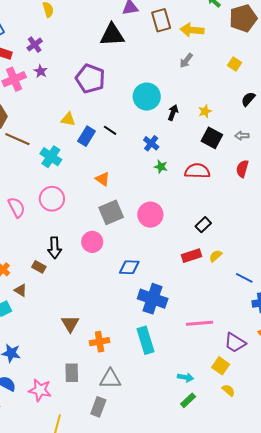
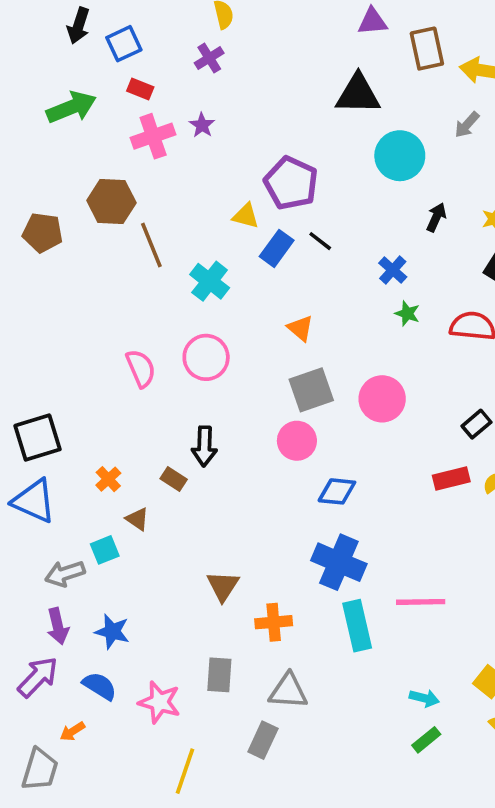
black triangle: (112, 35) -> (358, 94), moved
purple cross: (35, 45) -> (209, 58), moved
purple pentagon: (90, 79) -> (291, 183), moved
cyan circle: (147, 97) -> (400, 156), moved
brown line: (17, 139) -> (151, 245), turned 40
pink circle: (92, 242) -> (297, 441), moved
blue cross: (153, 299) -> (339, 562), moved
pink line: (199, 323) -> (421, 602), moved

